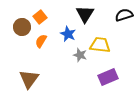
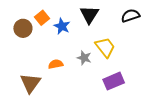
blue star: (68, 34) -> (62, 26), moved
orange semicircle: (41, 41) -> (56, 64), moved, turned 48
yellow trapezoid: (100, 45) -> (105, 47), turned 45

